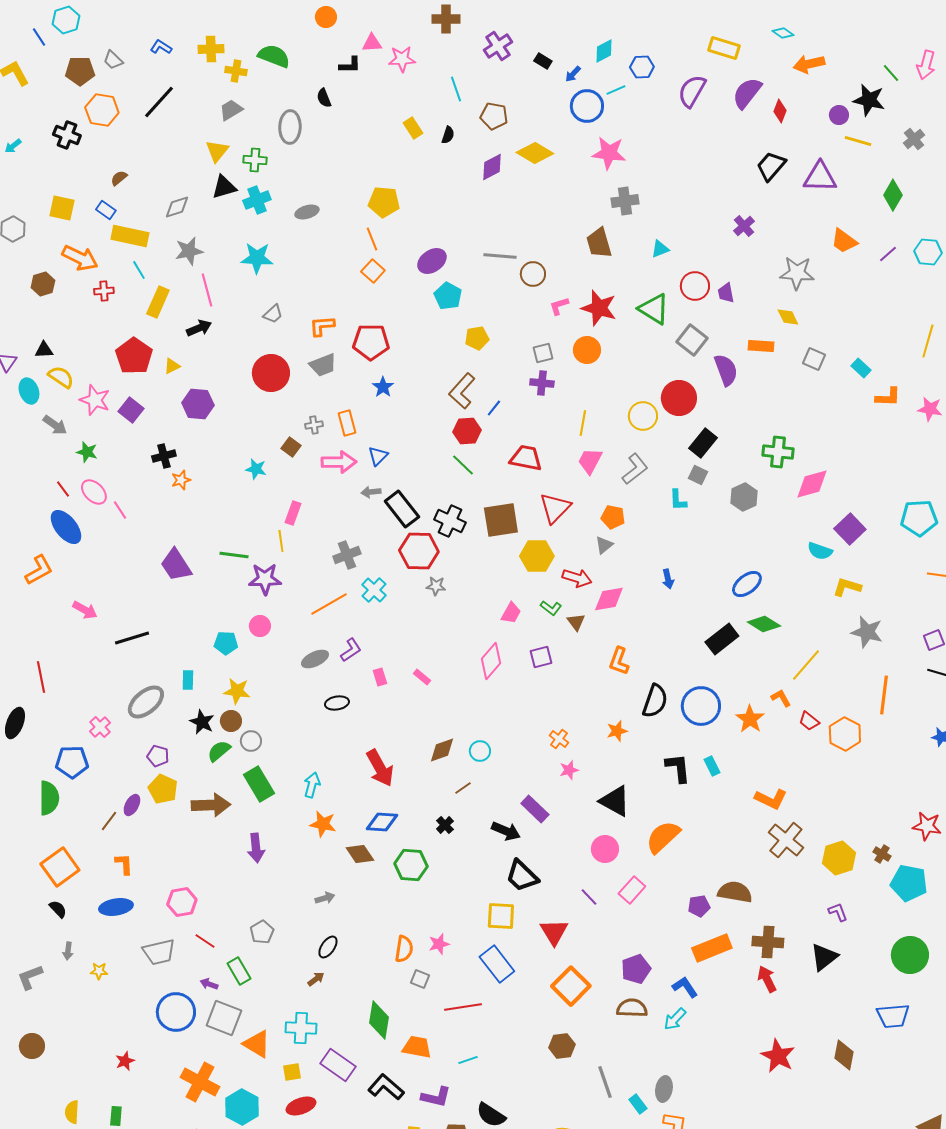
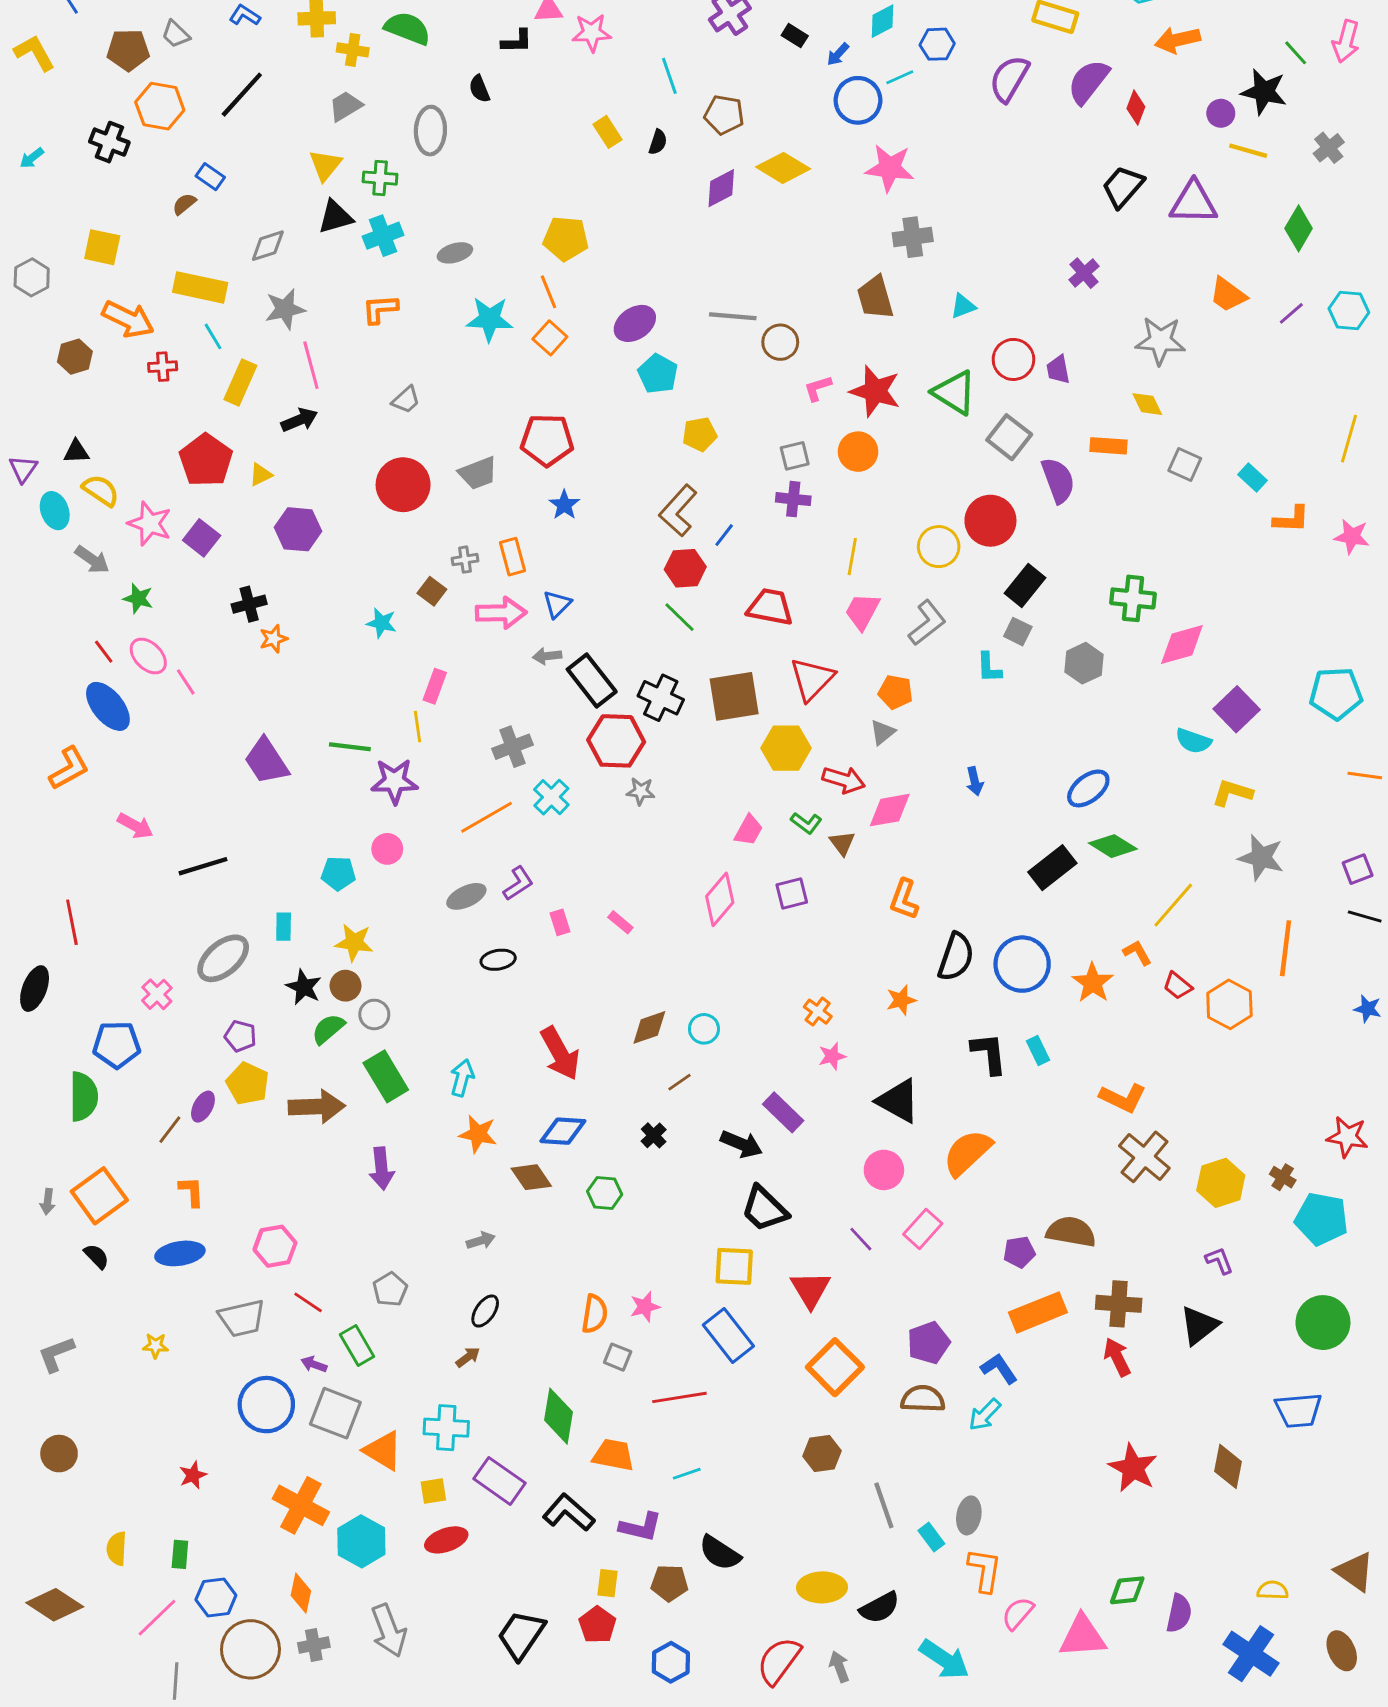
blue rectangle: (106, 210) -> (210, 177), moved
cyan star: (257, 258) -> (489, 319), moved
orange L-shape: (322, 326) -> (380, 309), moved
green hexagon: (411, 865) -> (605, 1193), size x0.7
gray arrow: (68, 951) -> (48, 1202), moved

